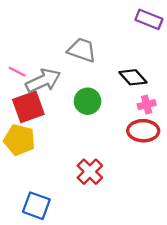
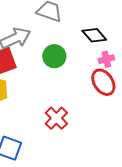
red ellipse: (143, 131) -> (103, 82), turned 56

